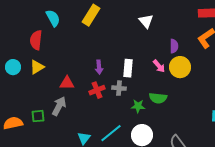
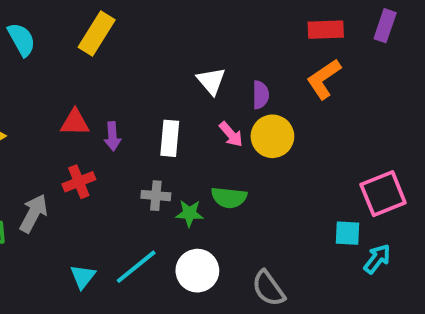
white triangle: (146, 21) -> (211, 81), moved
red triangle: (67, 83) -> (75, 122), moved
gray cross: (119, 88) -> (156, 196), moved
red cross: (97, 90) -> (79, 182), moved

